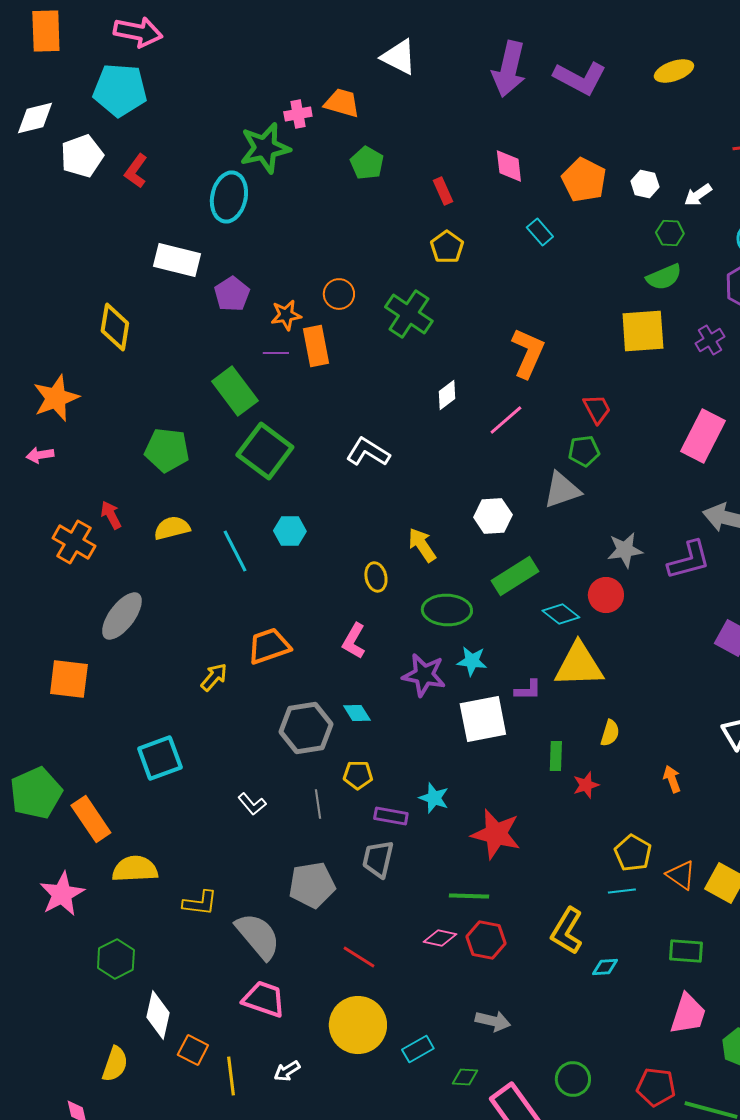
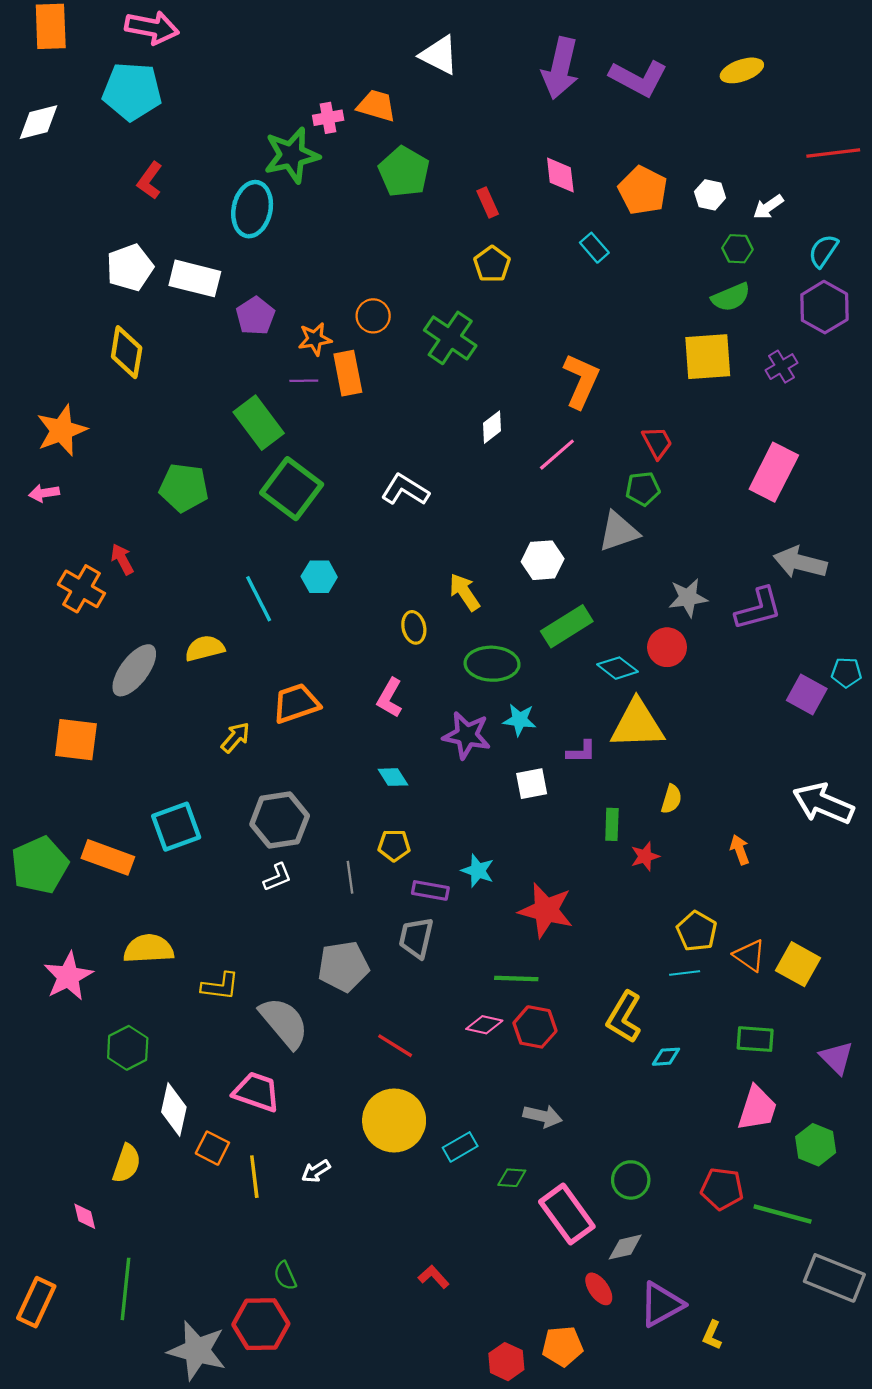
white pentagon: (82, 156) -> (130, 267), moved
green pentagon: (367, 163) -> (404, 172), size x1.4
yellow semicircle: (172, 528) -> (205, 648), moved
white square: (483, 719) -> (532, 784), size x0.6
gray hexagon: (306, 728) -> (280, 820), moved
white L-shape: (252, 804) -> (277, 877), turned -72
orange rectangle: (91, 819) -> (108, 857), moved, turned -36
pink trapezoid: (264, 999) -> (256, 1092), moved

